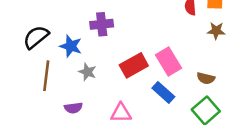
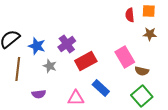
purple cross: (102, 24) -> (67, 44), moved, turned -30
pink rectangle: (169, 62) -> (125, 57), moved
blue rectangle: (163, 92) -> (101, 88), moved

